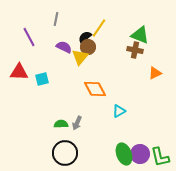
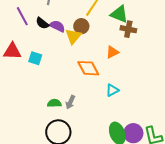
green triangle: (140, 35) -> (119, 14), moved
black semicircle: (85, 37) -> (42, 23), moved, turned -104
orange triangle: (155, 73) -> (112, 52), moved
cyan square: (42, 79) -> (35, 58), turned 32

